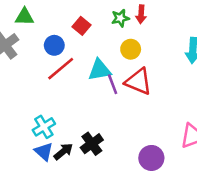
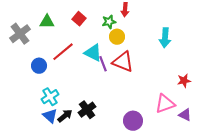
green triangle: (24, 17) -> (47, 22), moved
green star: (120, 18) -> (109, 22), moved
blue circle: (54, 45) -> (39, 66), moved
cyan triangle: (100, 70) -> (93, 53), turned 36

